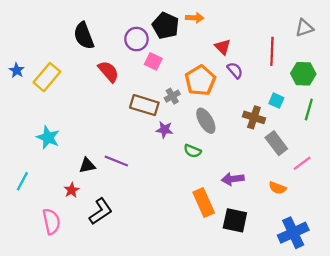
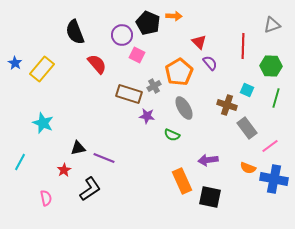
purple line: (116, 161) -> (104, 158), moved
pink semicircle: (51, 221) -> (46, 198), size x0.7
blue cross: (293, 233) -> (274, 179), moved, turned 36

